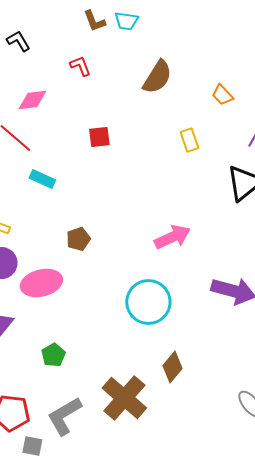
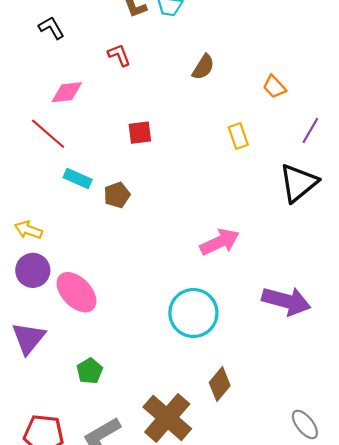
brown semicircle: (157, 77) -> (203, 67), size x0.7
brown pentagon: (78, 239) -> (117, 195), moved
pink ellipse: (41, 283) -> (77, 292), turned 60

